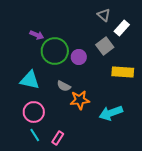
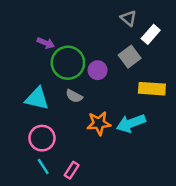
gray semicircle: (64, 86) -> (74, 96), moved
cyan arrow: (111, 113) -> (131, 123), moved

